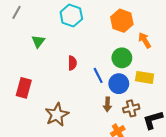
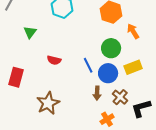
red semicircle: (72, 63) -> (54, 60), moved, turned 104
yellow rectangle: (145, 77) -> (133, 67), turned -30
brown cross: (131, 108) -> (120, 97), turned -35

